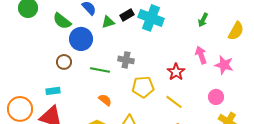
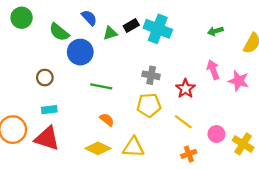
green arrow: (203, 20) -> (215, 31), turned 48
gray cross: (126, 60) -> (151, 75), moved
brown circle: (64, 62) -> (45, 78), moved
pink circle: (216, 97) -> (216, 134), moved

